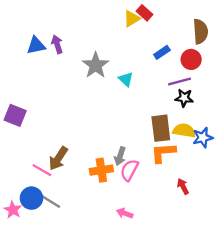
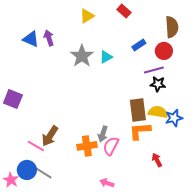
yellow triangle: (132, 19) -> (87, 16), moved
blue triangle: (36, 45) -> (31, 39), turned 36
cyan triangle: (126, 79) -> (106, 57), moved, turned 48

